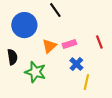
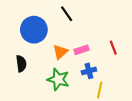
blue cross: (76, 64) -> (89, 71), turned 32
green star: (35, 72) -> (58, 79), moved

